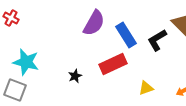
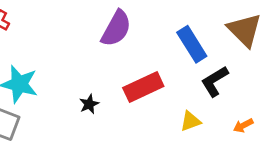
blue rectangle: (126, 35) -> (192, 44), moved
black L-shape: (157, 40) -> (215, 81), moved

